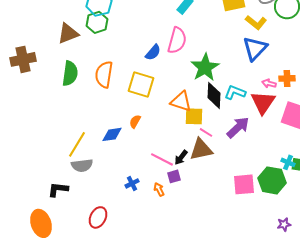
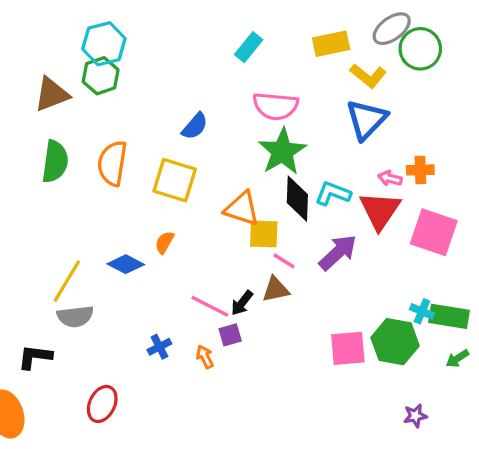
pink semicircle: (177, 40) -> (276, 106), moved, turned 80
blue diamond: (112, 134) -> (126, 264), turned 35
brown triangle: (201, 149) -> (276, 289), size x0.7

